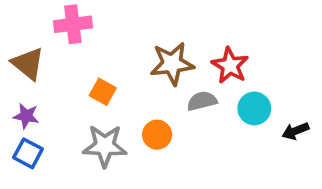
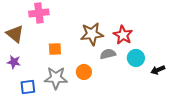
orange square: (103, 92) -> (55, 49), turned -32
blue square: (28, 153) -> (28, 87), moved, turned -35

